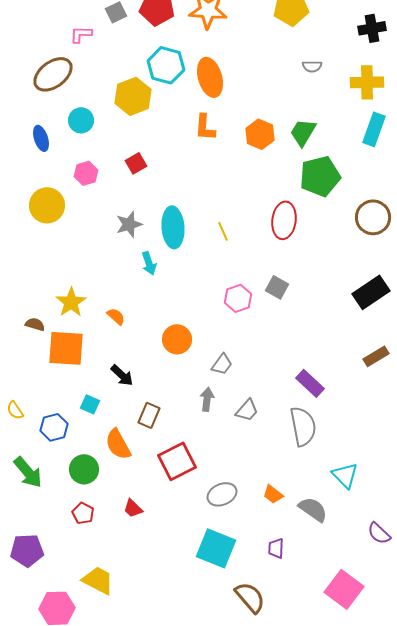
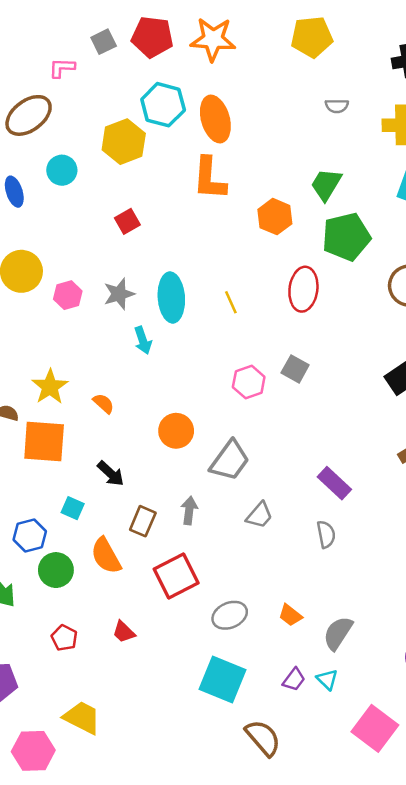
orange L-shape: (205, 127) -> (209, 179), size x1.4
orange hexagon: (260, 134) -> (275, 217), moved
pink hexagon: (86, 173) -> (68, 295), moved
gray trapezoid: (222, 364) -> (230, 461), size x1.6
gray arrow: (207, 399) -> (189, 511), moved
gray semicircle: (303, 426) -> (326, 534), size x0.6
green circle: (84, 469) -> (56, 570), moved
cyan triangle: (345, 475) -> (327, 679), moved, size x0.7
gray semicircle: (313, 509) -> (338, 633), turned -92
purple trapezoid: (276, 548) -> (294, 679), turned -145

